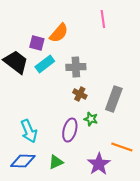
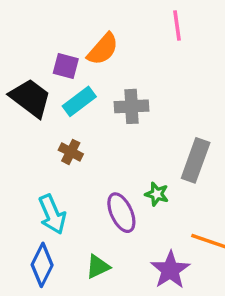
brown cross: (80, 94) -> (71, 152), moved
purple ellipse: (70, 130) -> (121, 213), turned -40
blue diamond: (23, 161) -> (42, 265), turned -65

